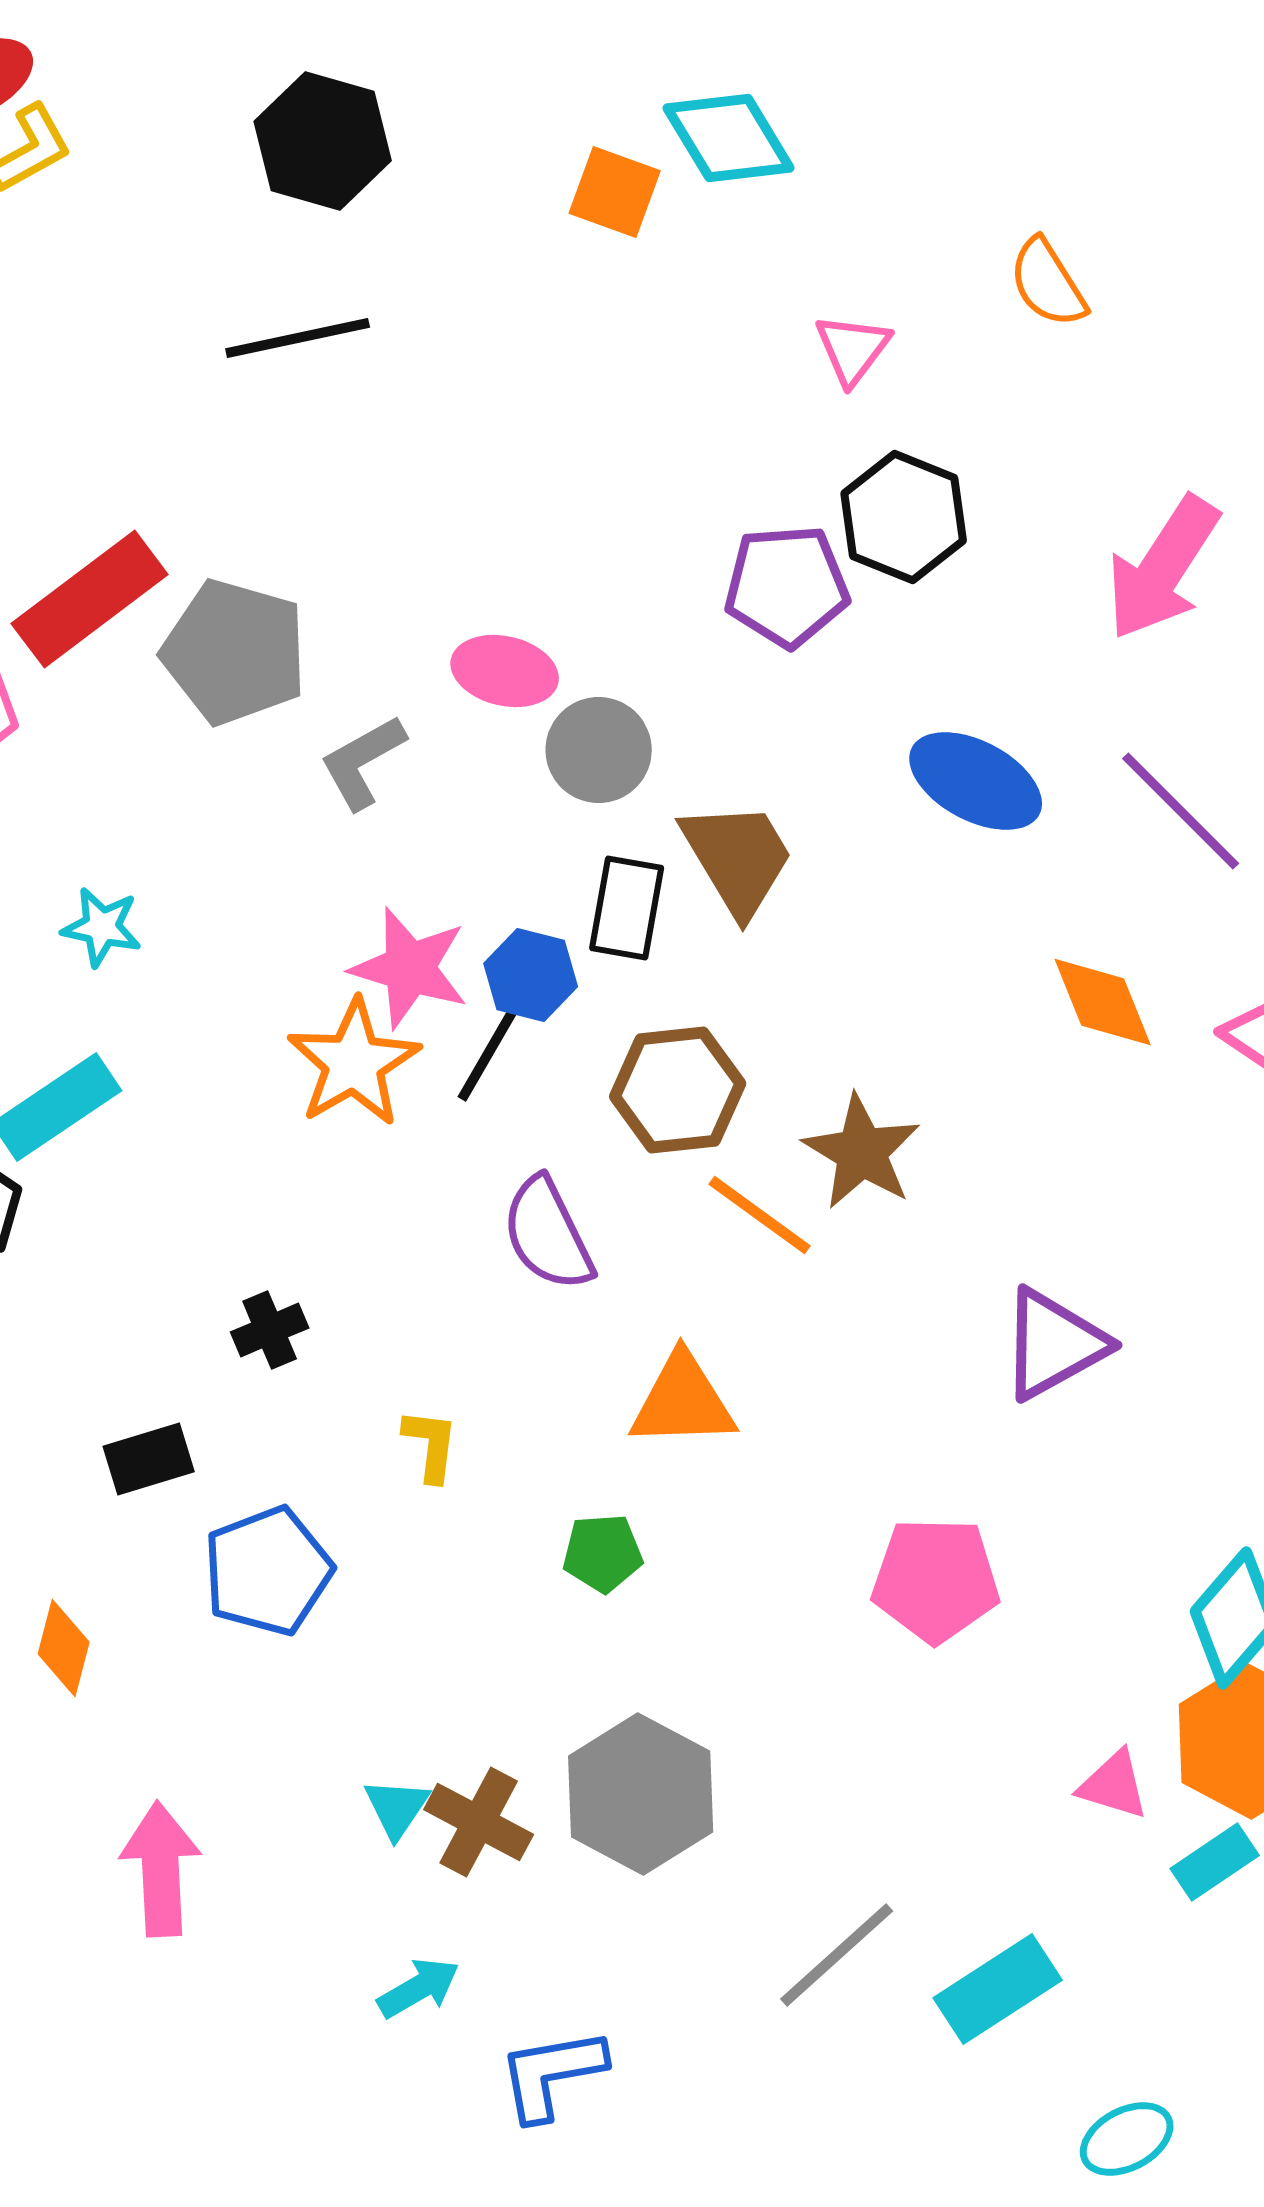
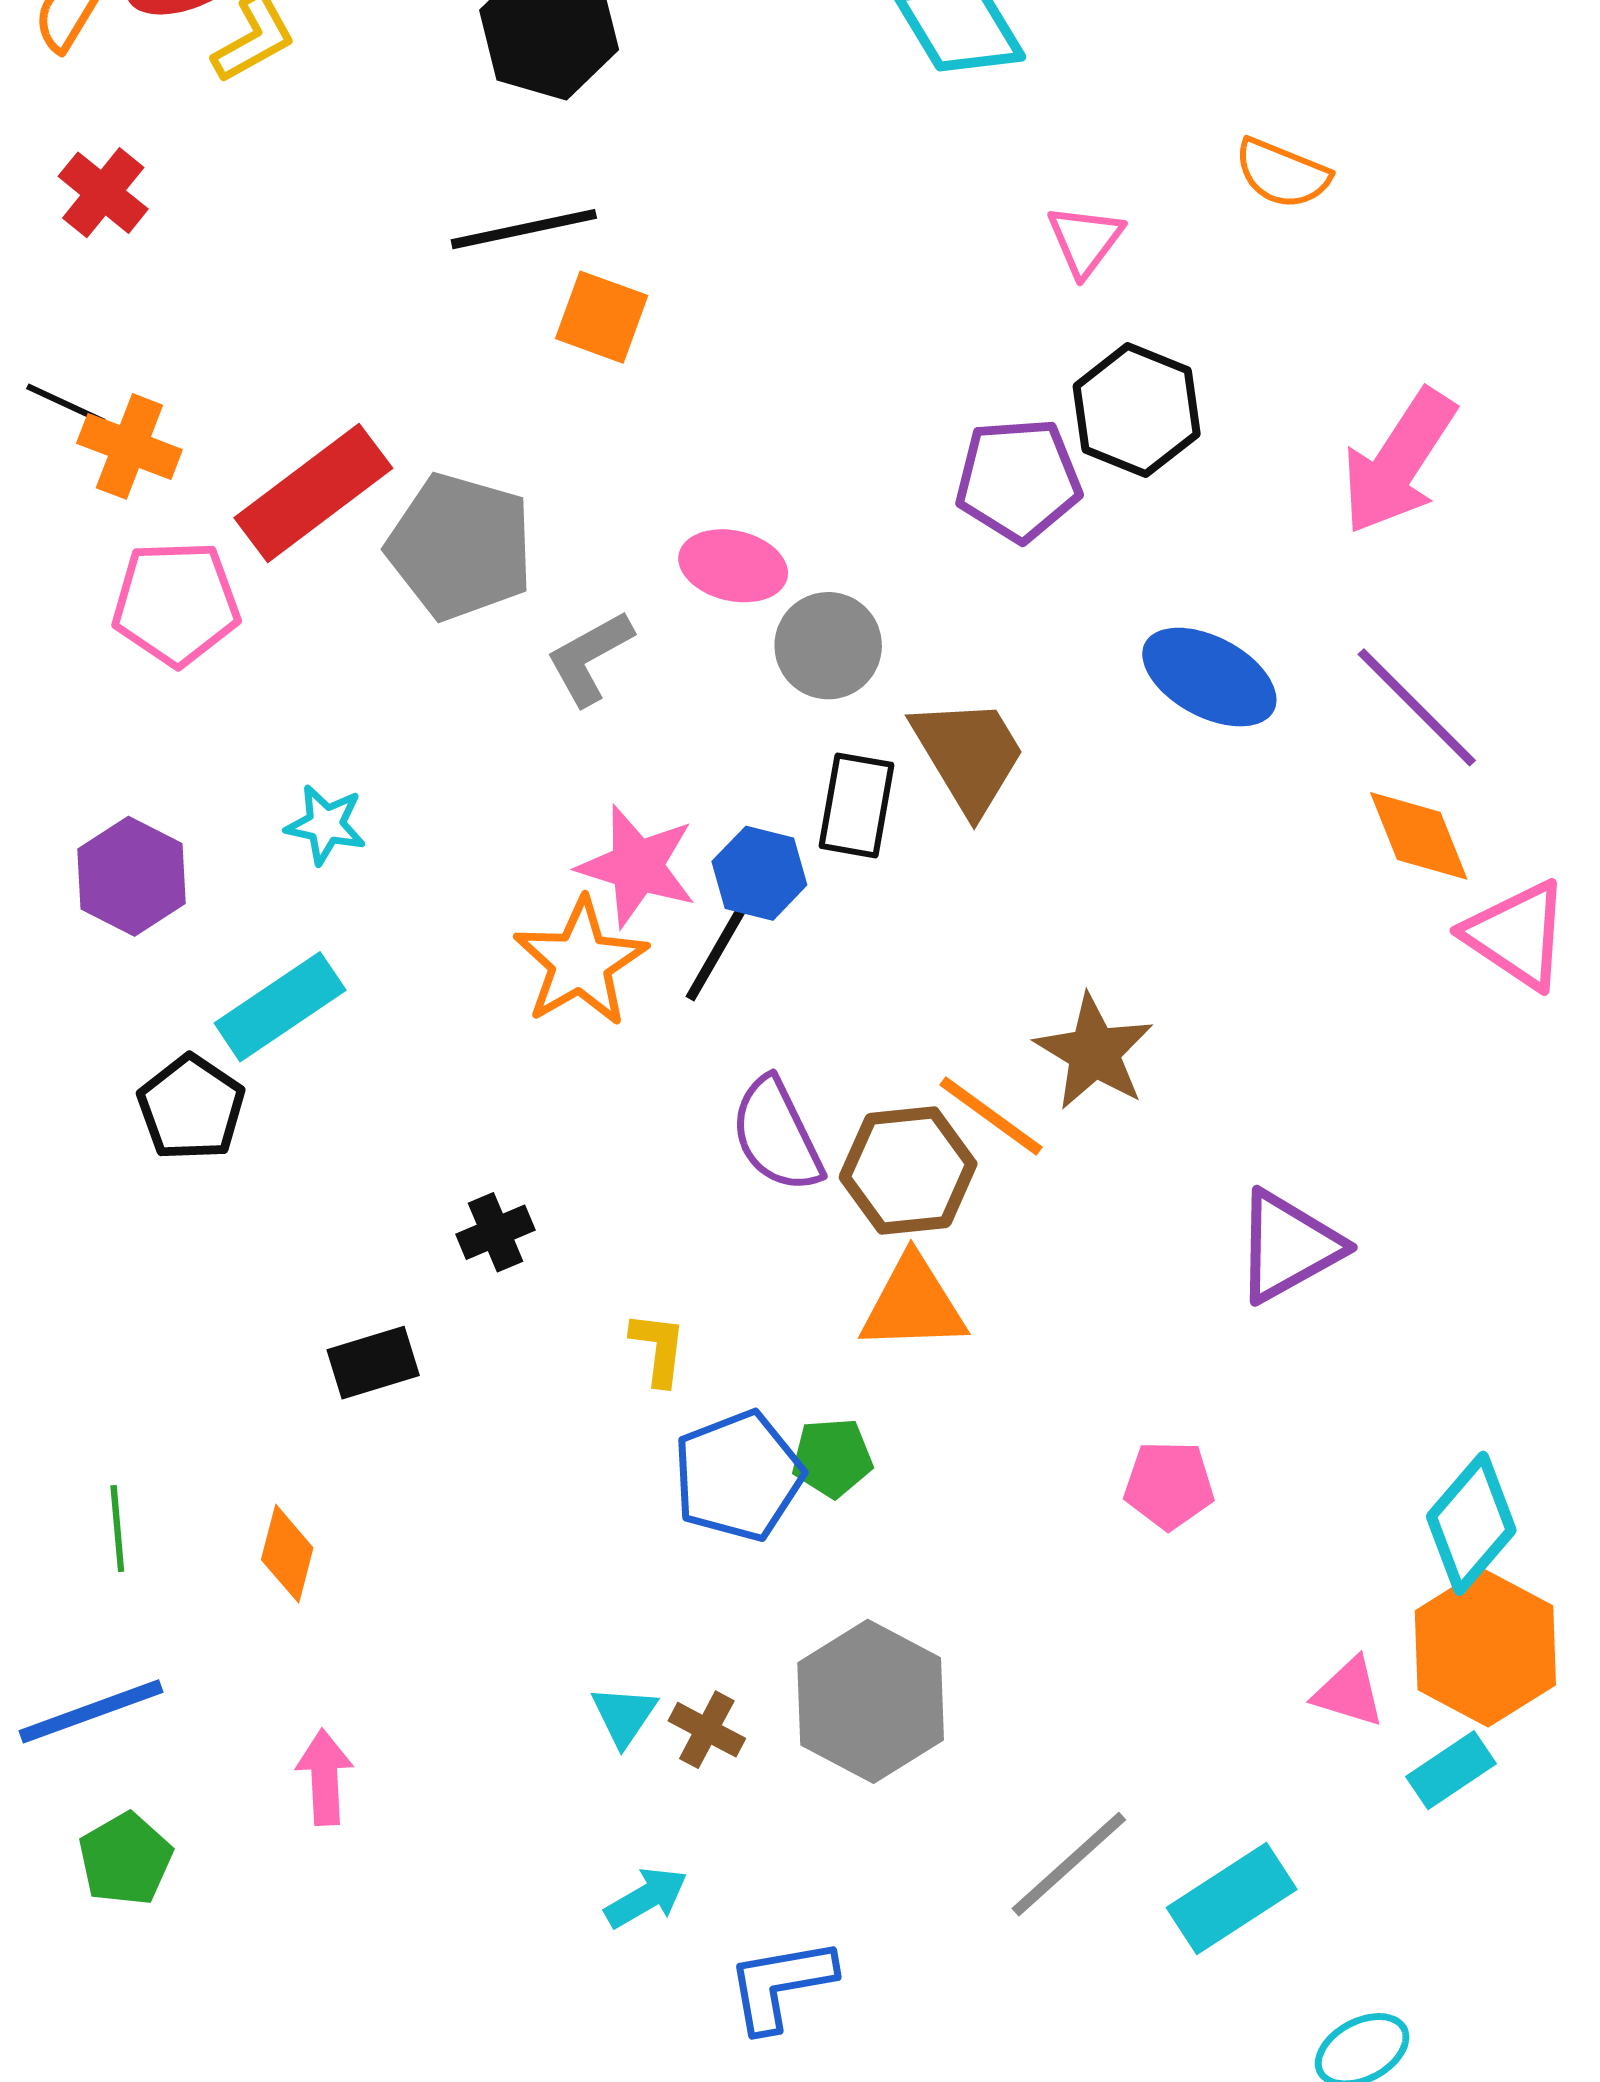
orange square: (615, 192) -> (602, 317), moved
orange semicircle: (1048, 283) -> (1282, 173), turned -36
orange diamond: (1103, 1002) -> (1419, 836), moved
brown hexagon: (678, 1090) -> (908, 1170), moved
blue pentagon: (268, 1571) -> (738, 1476), moved
pink pentagon: (936, 1580) -> (1169, 1485), size x0.7
brown cross: (479, 1822) -> (707, 1730), size x0.7
pink arrow: (161, 1869) -> (325, 1777), moved, size x0.7

